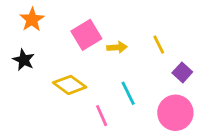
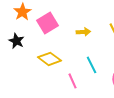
pink square: (86, 35) -> (47, 23), moved

